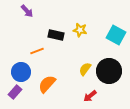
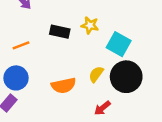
cyan square: (116, 35) -> (119, 44), moved
orange line: (37, 51) -> (21, 45), moved
orange semicircle: (47, 84) -> (64, 85), moved, turned -144

